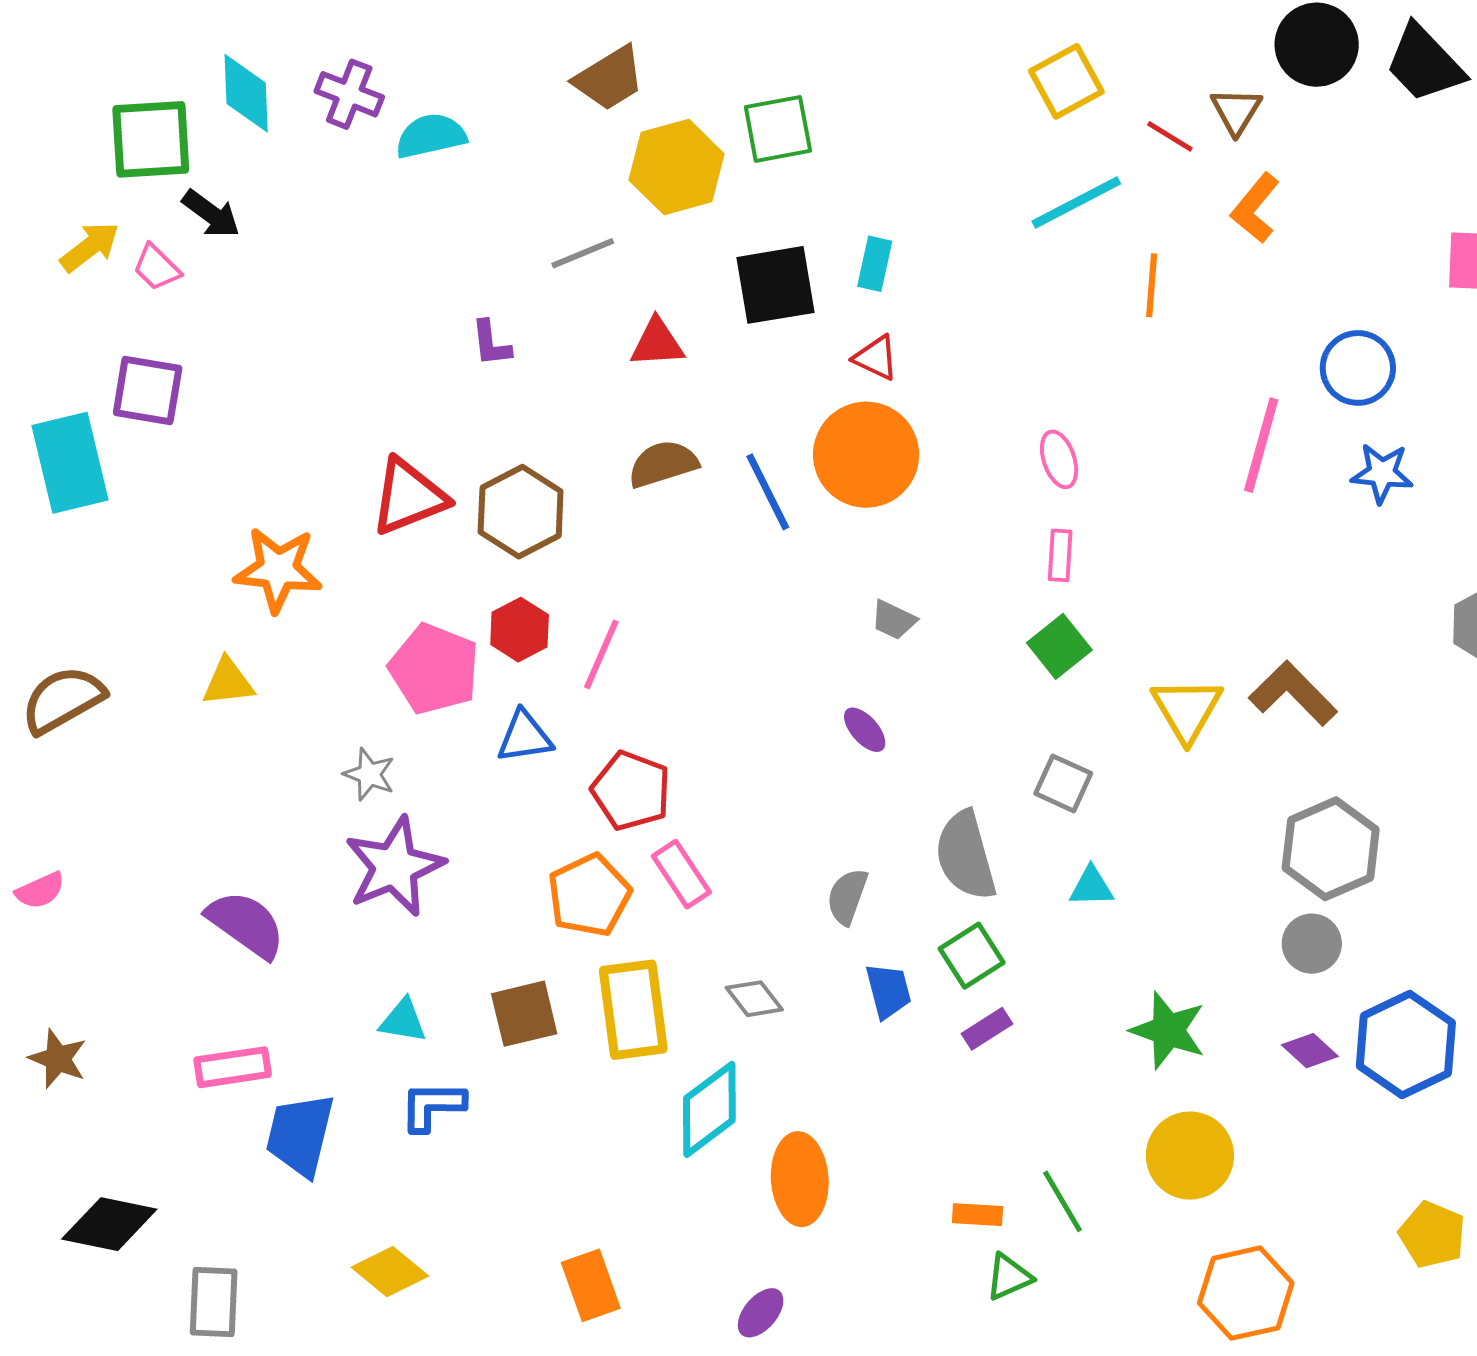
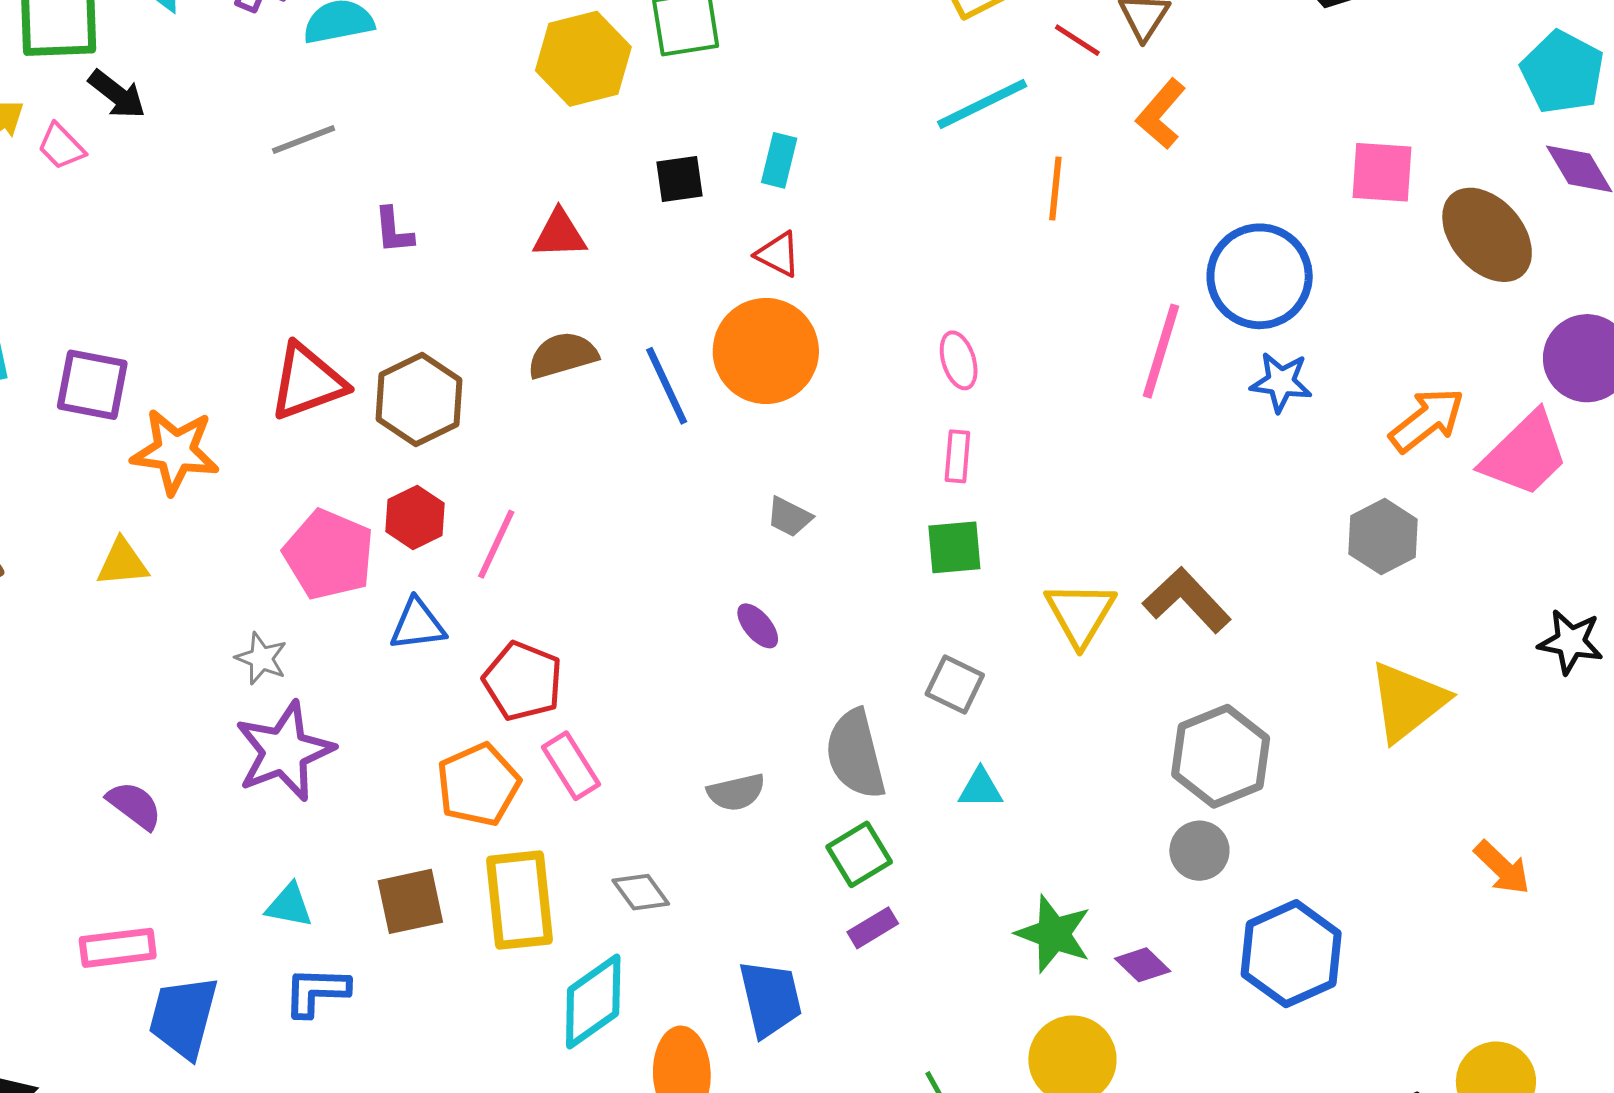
gray line: (583, 253) -> (304, 140), moved
black square: (776, 285) -> (679, 179), size x0.6
blue circle: (1358, 368) -> (1260, 276), size x1.4
purple square: (148, 390) -> (92, 385), moved
green square: (1059, 646) -> (954, 547), turned 32
gray semicircle: (847, 897) -> (736, 792), turned -124
purple semicircle: (246, 924) -> (134, 805), size x0.7
blue trapezoid: (888, 991) -> (770, 998), moved, size x1.4
purple diamond: (1310, 1051) -> (1143, 965), moved

